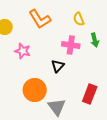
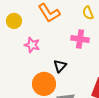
black triangle: (58, 66) -> (60, 66), moved

